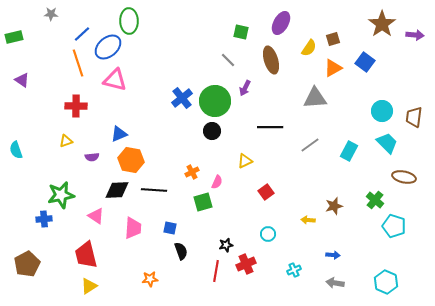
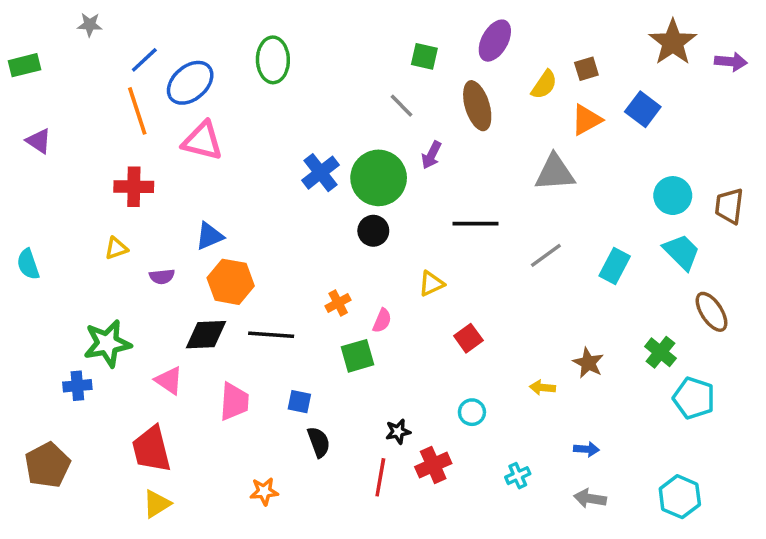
green ellipse: (129, 21) -> (273, 60), moved
brown ellipse: (404, 177) -> (712, 312), turned 45
brown star: (334, 206) -> (588, 363), turned -30

